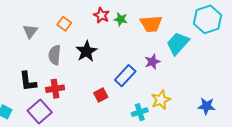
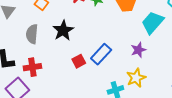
purple star: (152, 62) -> (138, 50), moved
red square: (101, 95) -> (79, 61), moved

